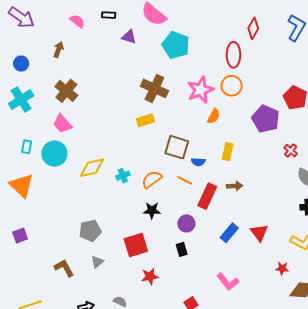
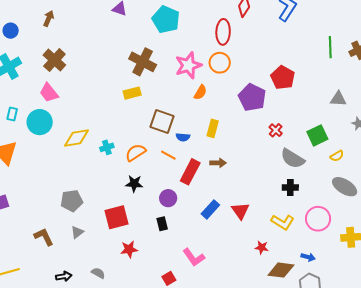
pink L-shape: (228, 282) -> (194, 257), moved

